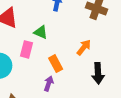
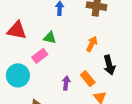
pink rectangle: (26, 49) -> (40, 56), turned 49
orange rectangle: (56, 64) -> (88, 79), moved

